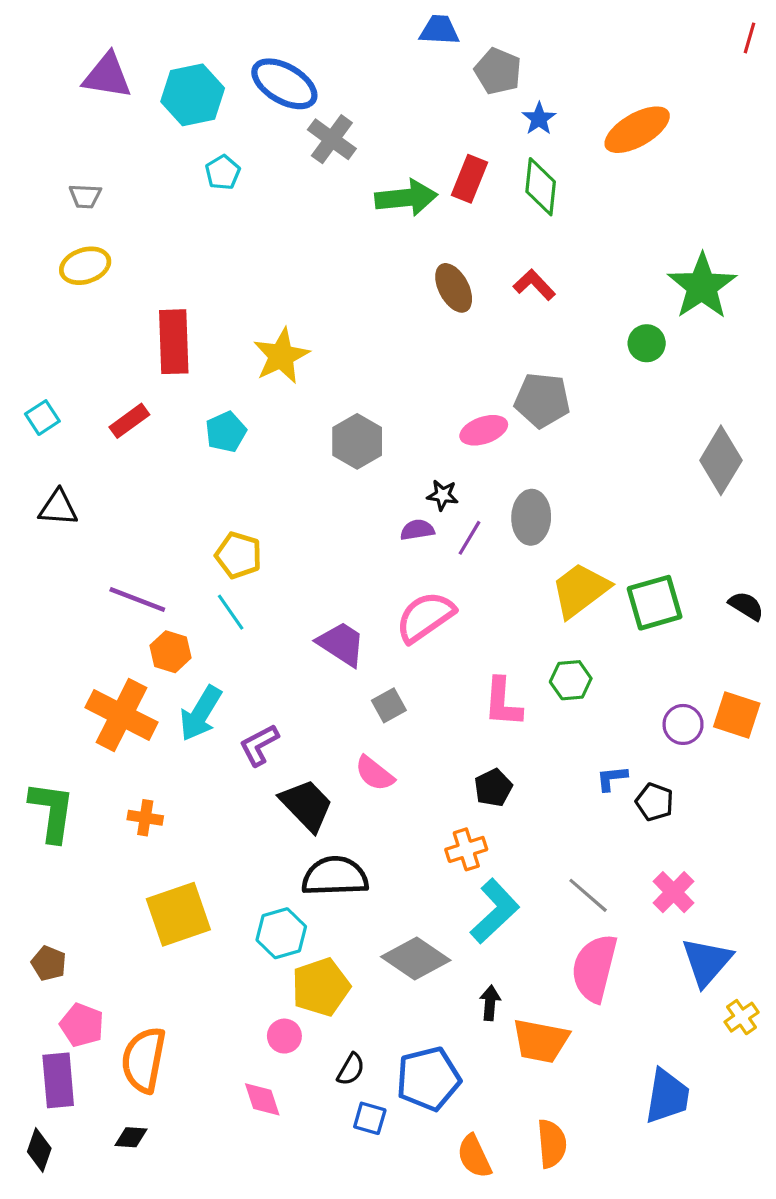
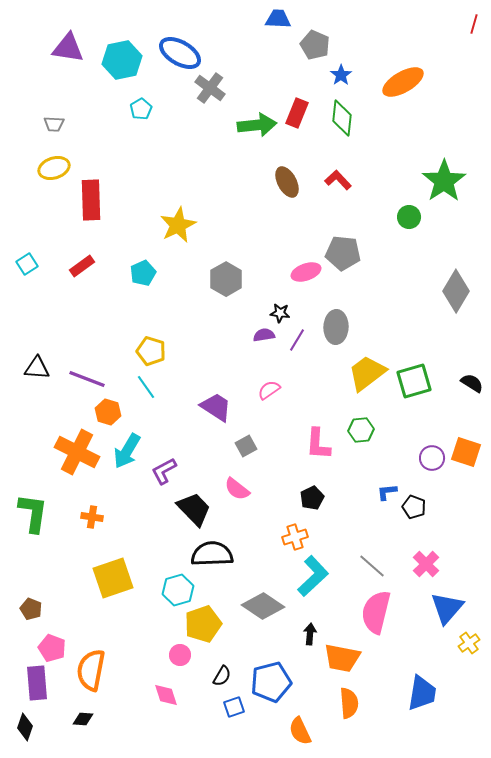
red rectangle: (174, 342) -> (91, 200), moved
black triangle: (58, 508) -> (37, 368), moved
pink semicircle: (425, 617) -> (269, 390), size x0.6
blue square: (370, 1118) -> (234, 707), turned -35
orange semicircle: (552, 1144) -> (349, 703), moved

